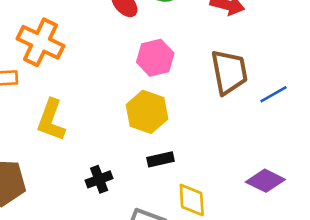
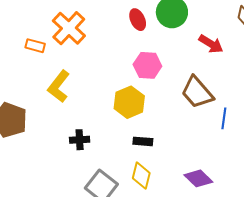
brown trapezoid: (229, 72) -> (197, 92), turned 132
blue line: (274, 94) -> (224, 118), turned -70
black rectangle: (160, 159) -> (143, 141), moved

